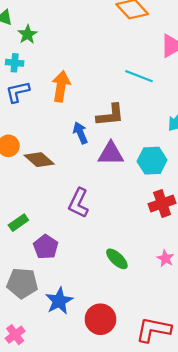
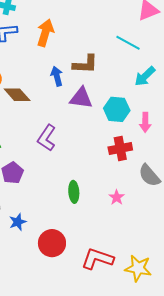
cyan line: (139, 76) -> (128, 43), moved
green ellipse: (117, 259) -> (74, 192), turned 35
blue star: (59, 301) -> (18, 222), size x0.7

